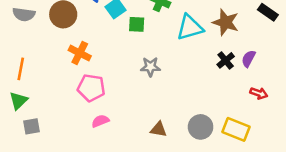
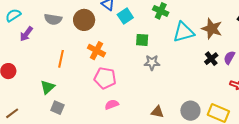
green square: (137, 24) -> (142, 40), moved
orange line: (21, 69) -> (61, 59), moved
gray square: (32, 126) -> (57, 108), turned 32

